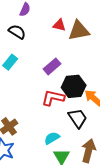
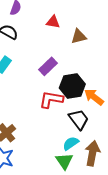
brown triangle: (79, 31) -> (79, 36), moved, size x0.7
cyan semicircle: (52, 138) -> (71, 143), moved

